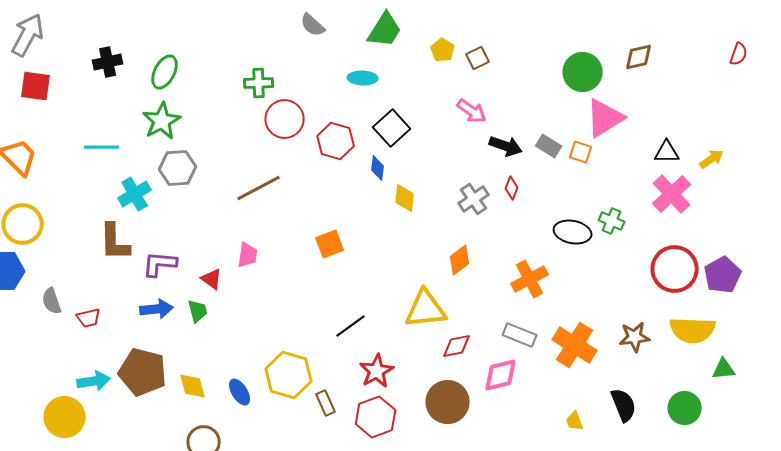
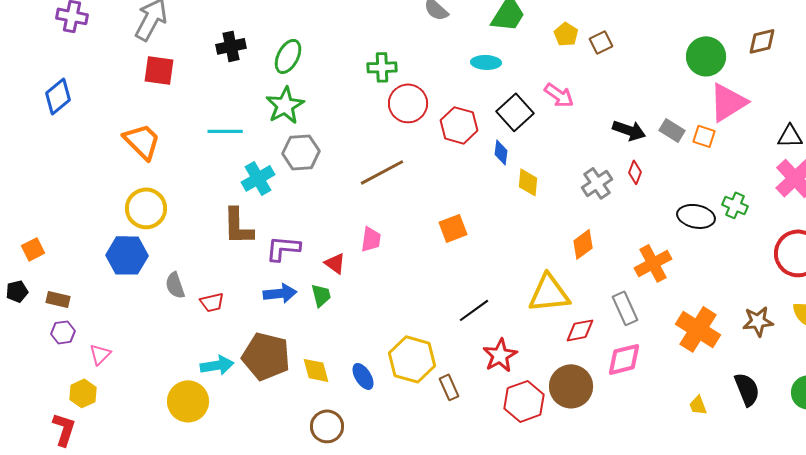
pink arrow: (472, 111) -> (559, 95), moved
gray rectangle: (520, 335) -> (625, 308), moved, turned 44
red hexagon: (376, 417) -> (524, 401), moved

